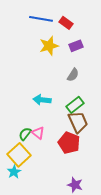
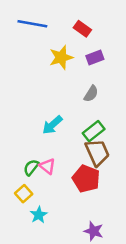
blue line: (41, 19) -> (32, 24), moved
cyan arrow: (42, 100) -> (52, 125), turned -48
yellow square: (19, 155) -> (24, 194), size x0.6
cyan star: (14, 172) -> (39, 215), moved

